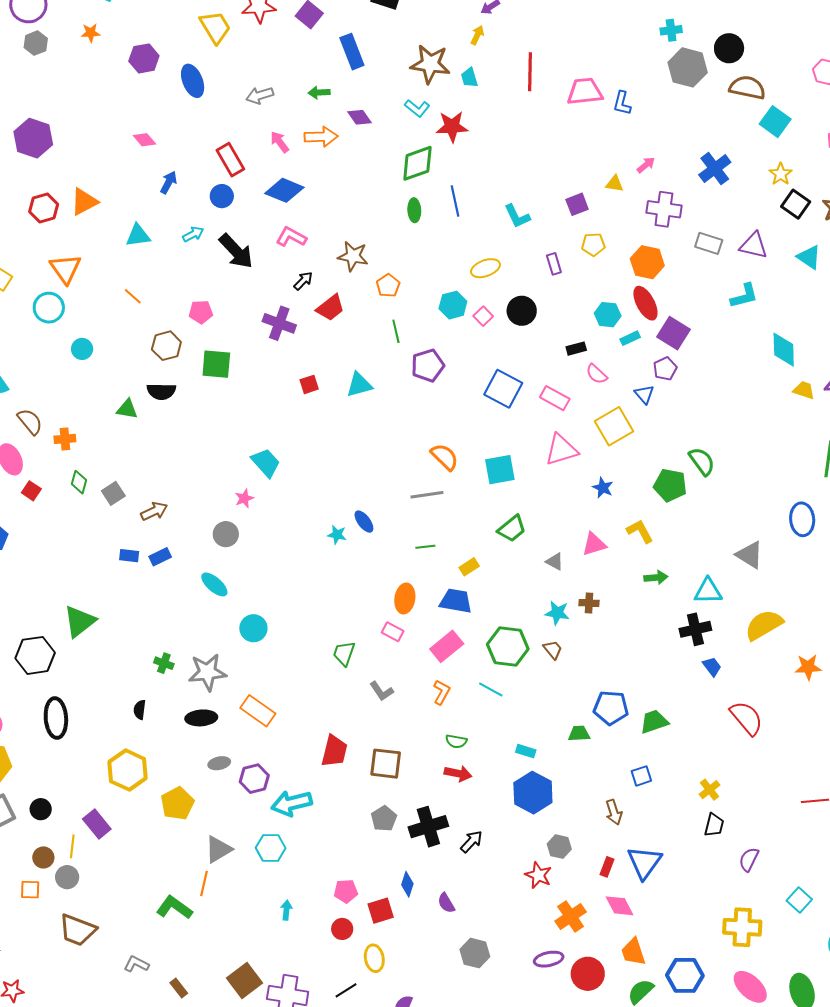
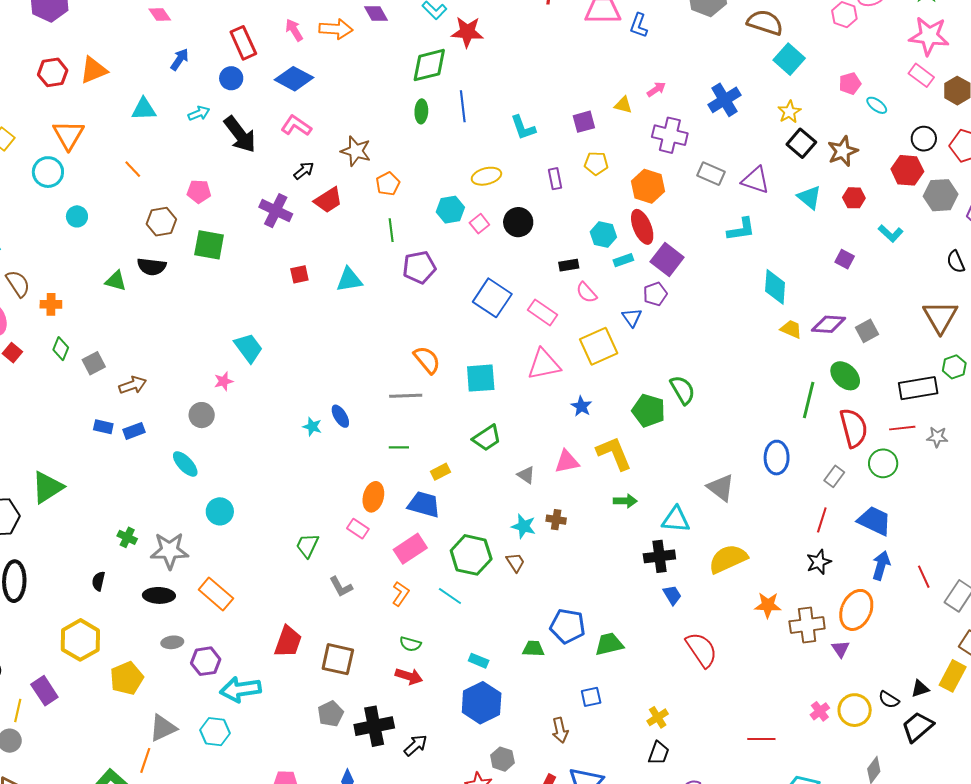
yellow L-shape: (640, 531) -> (614, 453), size x1.4

